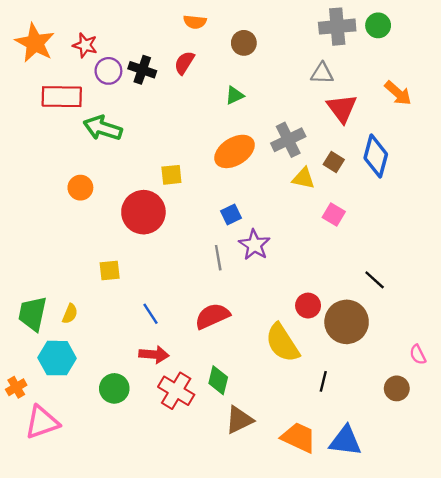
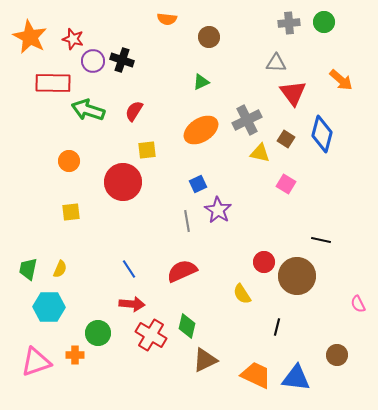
gray cross: (337, 27) -> (289, 23), size x0.7
red semicircle: (184, 63) -> (134, 111), moved
yellow square: (110, 271) -> (71, 212), moved
black line: (375, 280) -> (321, 240), turned -30
green trapezoid: (33, 314) -> (28, 269), size x0.7
yellow semicircle: (282, 343) -> (242, 294), size x0.6
orange cross: (16, 387) -> (75, 355), moved, turned 30
brown circle: (397, 388) -> (337, 355), moved

